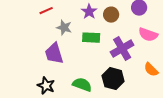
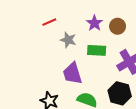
purple trapezoid: (54, 54) -> (72, 73), moved

